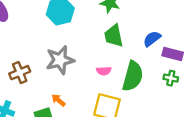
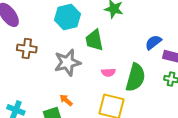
green trapezoid: (114, 36) -> (94, 40), moved
brown cross: (20, 73) -> (27, 49), moved, turned 30

